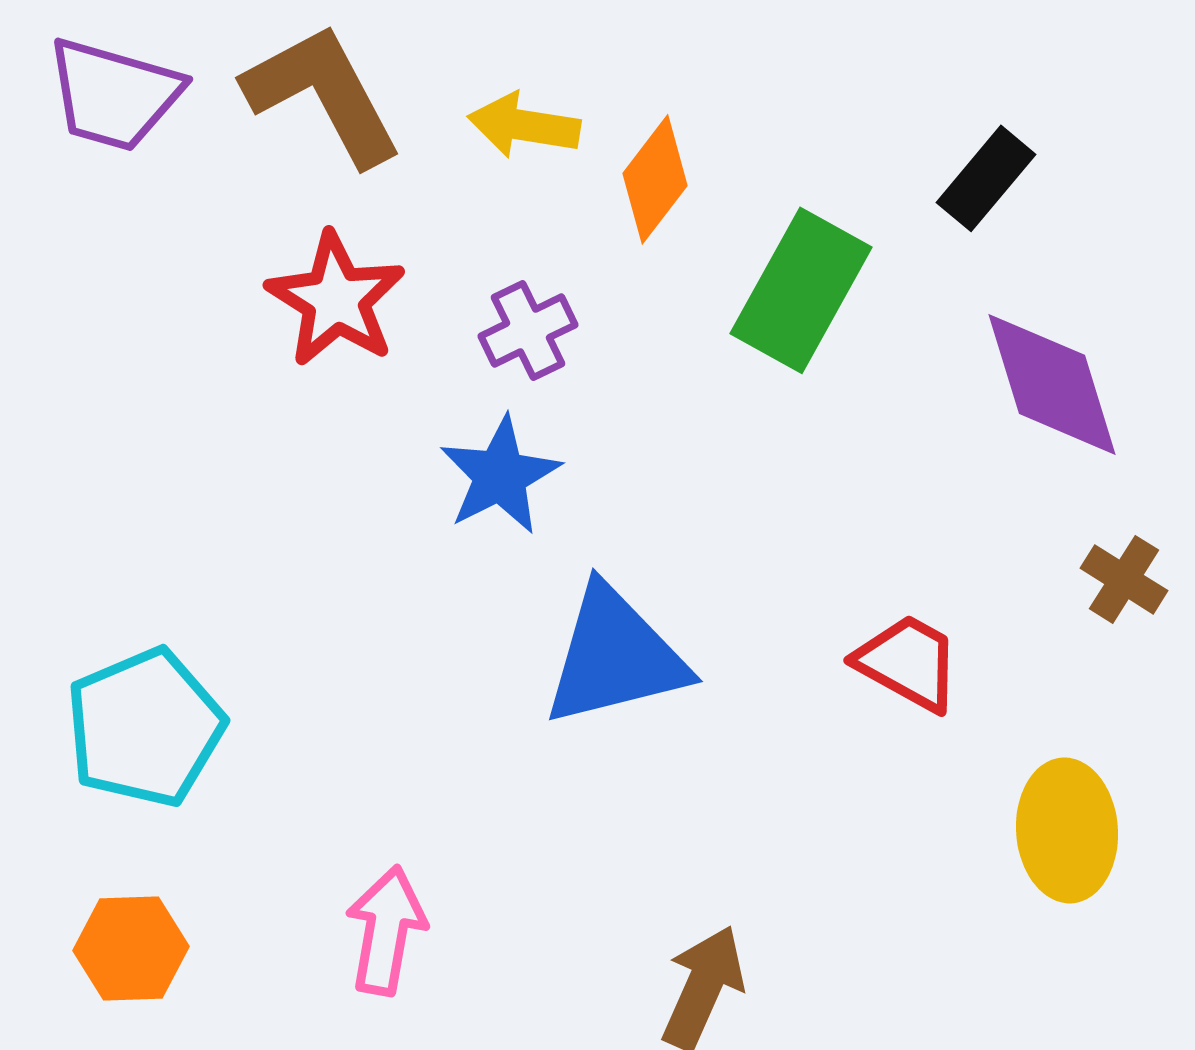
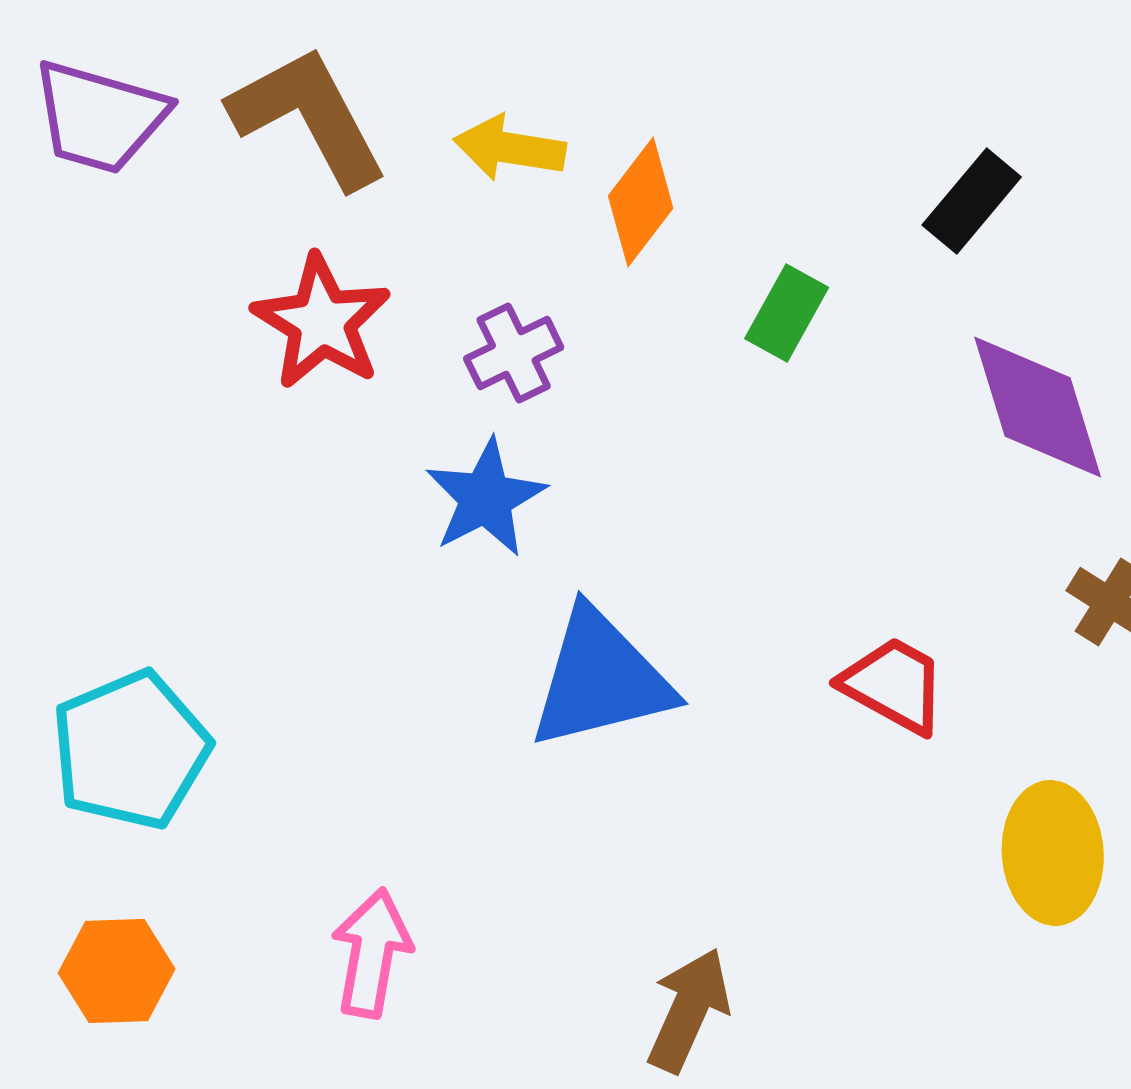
green rectangle: (801, 290) -> (787, 313), size x0.6

